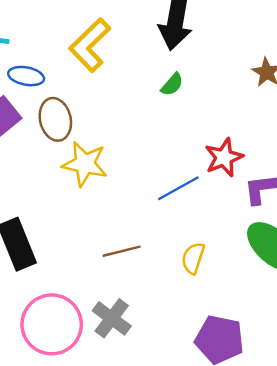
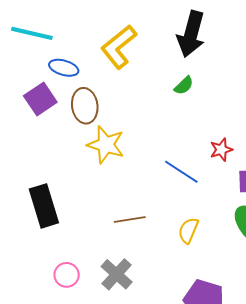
red star: (224, 157) -> (221, 150), size x0.7
blue line: (178, 188) -> (181, 172), turned 57
pink circle: (52, 324) -> (67, 275), size x0.5

